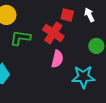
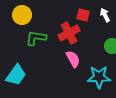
red cross: (53, 33) -> (69, 33), turned 30
pink semicircle: (57, 59) -> (73, 59), turned -42

